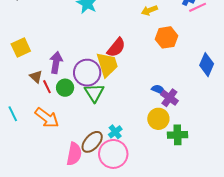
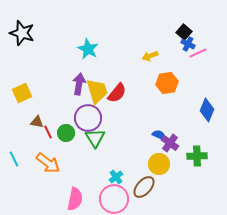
purple arrow: (56, 63) -> (79, 84), moved
yellow trapezoid: (107, 65) -> (97, 91), moved
brown triangle: (36, 77) -> (37, 122), turned -32
green cross: (178, 135) -> (197, 156), moved
brown ellipse: (92, 142) -> (144, 187), moved

